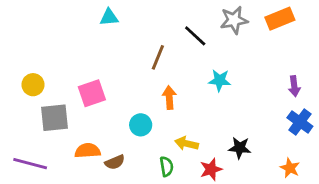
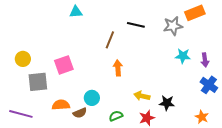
gray star: (234, 20) -> (173, 26), moved
black line: (195, 36) -> (136, 25), turned -30
cyan star: (220, 80) -> (183, 56), moved
cyan circle: (141, 125) -> (92, 98), moved
yellow arrow: (187, 144) -> (142, 96), moved
green semicircle: (166, 166) -> (116, 116), turned -104

